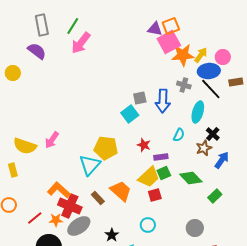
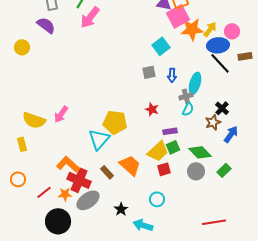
gray cross: (184, 85) -> (186, 96), moved, turned -32
blue arrow: (163, 101) -> (172, 75), size x0.6
cyan ellipse: (198, 112) -> (195, 83), moved
cyan square: (130, 114) -> (161, 46), moved
red star: (144, 145) -> (152, 109), moved
gray circle: (195, 228) -> (196, 171), moved

